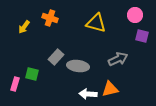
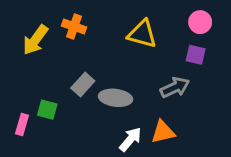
yellow arrow: (24, 27) -> (35, 40), size x1.5
purple square: (142, 36) -> (196, 55), moved
white arrow: (88, 94) -> (130, 139), turned 126

